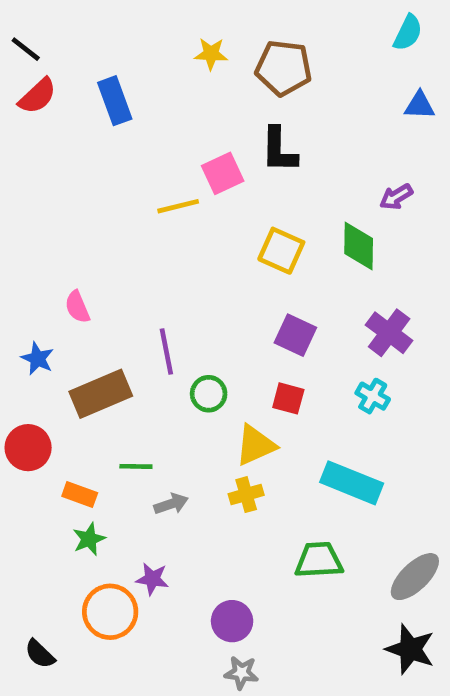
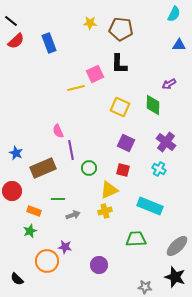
pink semicircle: (77, 307) -> (58, 131), moved
green star: (89, 539) -> (30, 231), moved
gray star: (241, 673) -> (145, 287), moved

